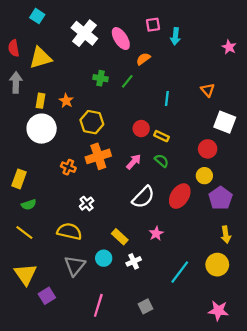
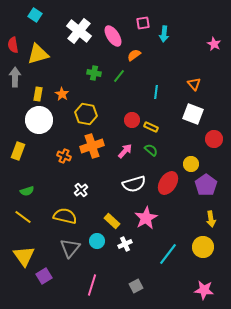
white square: (225, 122) -> (193, 114), moved
red circle: (208, 149) -> (214, 139), moved
yellow rectangle: (19, 179) -> (18, 151), moved
white semicircle: (143, 197) -> (134, 184), turned 30
pink star: (156, 234) -> (146, 218), size x1.6

